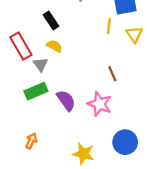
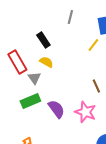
yellow line: (109, 26) -> (93, 45), turned 32

